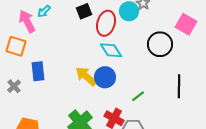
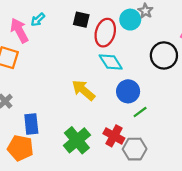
black square: (84, 11) -> (81, 20), turned 35
blue rectangle: (38, 71) -> (31, 124), moved
blue circle: (105, 77) -> (128, 91), moved

